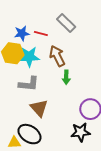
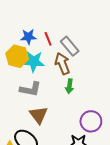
gray rectangle: (66, 23) -> (70, 46), moved
red line: (41, 33) -> (48, 39), turned 48

